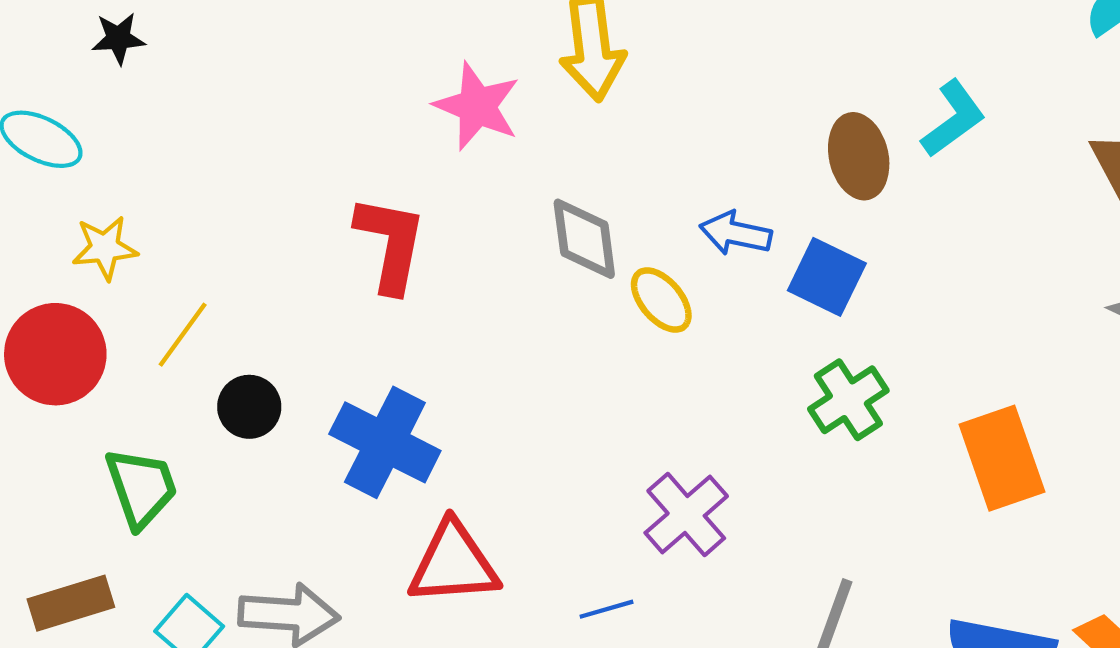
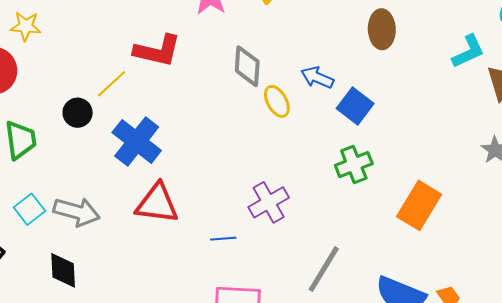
cyan L-shape: (953, 119) -> (468, 51), moved
brown ellipse: (859, 156) -> (382, 29), moved
red L-shape: (390, 244) -> (157, 51), turned 81
yellow line: (183, 335) -> (112, 84), moved
orange rectangle: (1002, 458) -> (419, 205), turned 39

